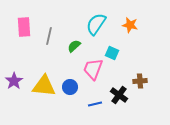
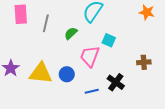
orange star: (130, 25) -> (147, 12), moved
brown cross: (140, 81) -> (144, 62), moved

